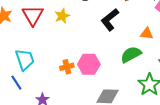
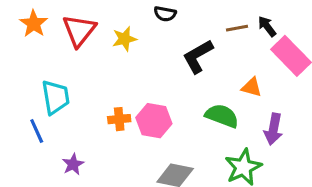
green semicircle: (131, 54) -> (222, 116), turned 40

